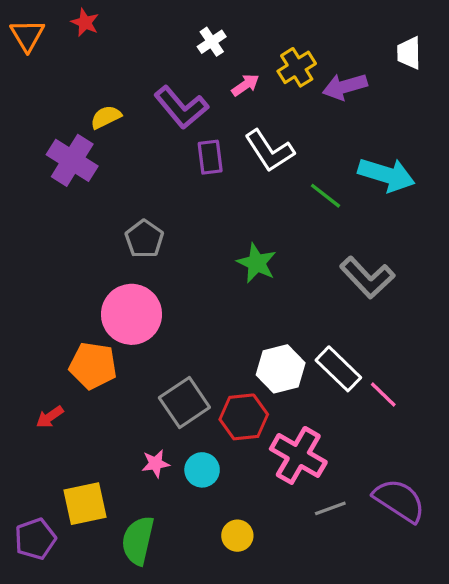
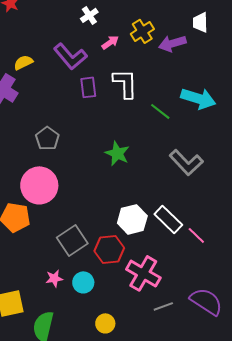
white trapezoid: (409, 53) -> (200, 22), moved
white L-shape: (269, 151) -> (125, 83), turned -148

